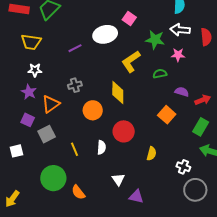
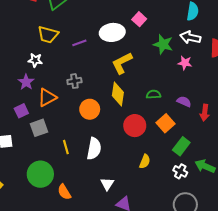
yellow trapezoid: (31, 42) -> (48, 35), moved
yellow L-shape: (131, 62) -> (122, 63), moved
green semicircle: (160, 74) -> (153, 94), moved
red arrow: (203, 100) -> (205, 113), turned 112
purple square: (28, 120) -> (21, 111), turned 32
green rectangle: (201, 127) -> (181, 146), moved
red circle: (124, 131) -> (135, 126), moved
white semicircle: (102, 147) -> (94, 149), size x1.5
white cross: (183, 167) -> (180, 171), moved

